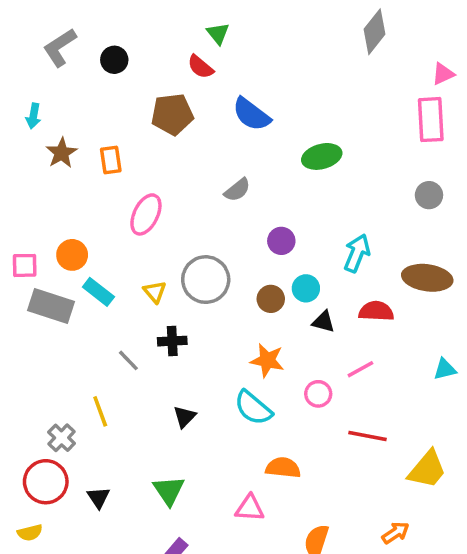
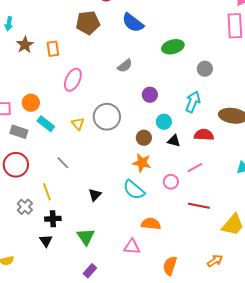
gray circle: (429, 195) -> (205, 69), moved
brown circle: (271, 299) -> (144, 138), moved
gray rectangle: (51, 306) -> (19, 132), size x0.7
black cross: (172, 341) -> (53, 219), moved
red circle: (46, 482) -> (16, 165), moved

